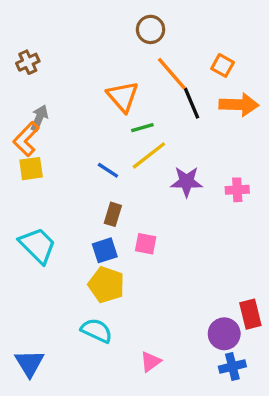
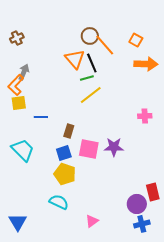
brown circle: (151, 29) -> (90, 36), moved
black line: (191, 103) -> (92, 63), moved
blue line: (108, 170) -> (41, 117), moved, turned -32
purple star: (187, 182) -> (114, 147), moved
pink square: (146, 244) -> (89, 149), size x1.5

